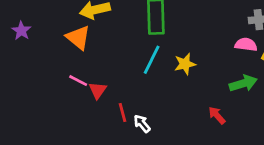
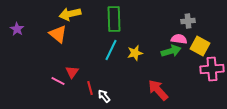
pink line: (78, 81) -> (58, 81), moved
green arrow: (243, 83) -> (171, 51), moved
red arrow: (217, 115) -> (158, 90), size x1.6

